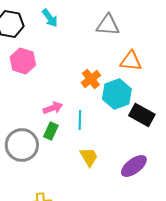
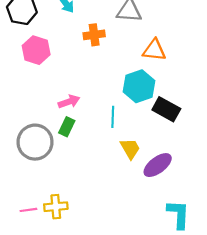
orange cross: (91, 79) -> (94, 35), moved, turned 30
cyan line: (80, 120) -> (113, 117), moved
yellow trapezoid: (89, 157) -> (130, 149), moved

